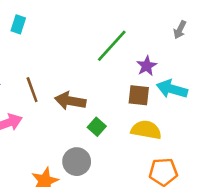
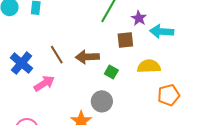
brown square: (139, 95) -> (125, 40), moved

